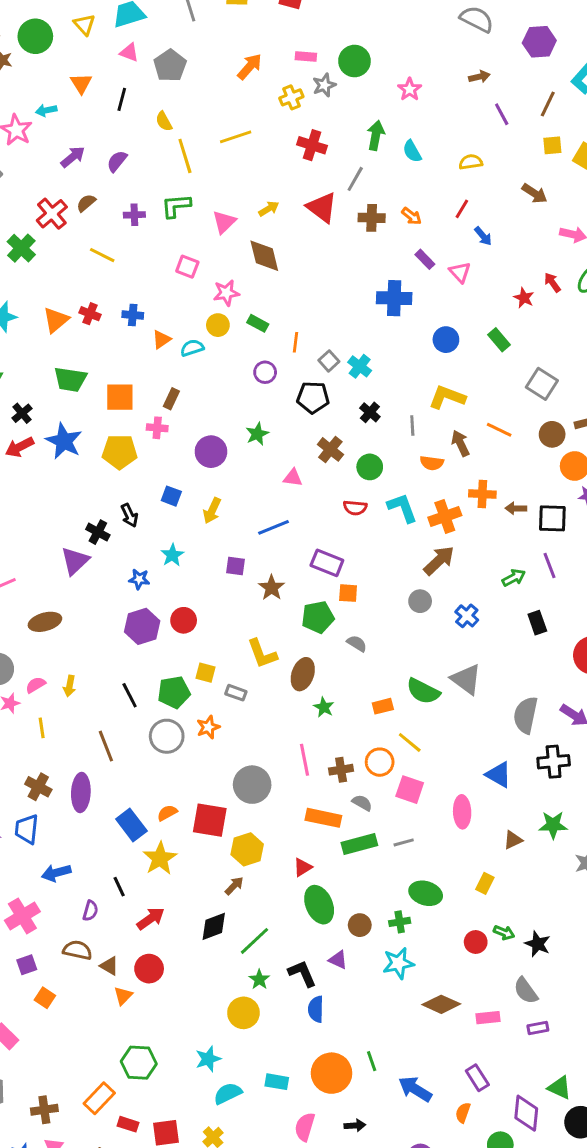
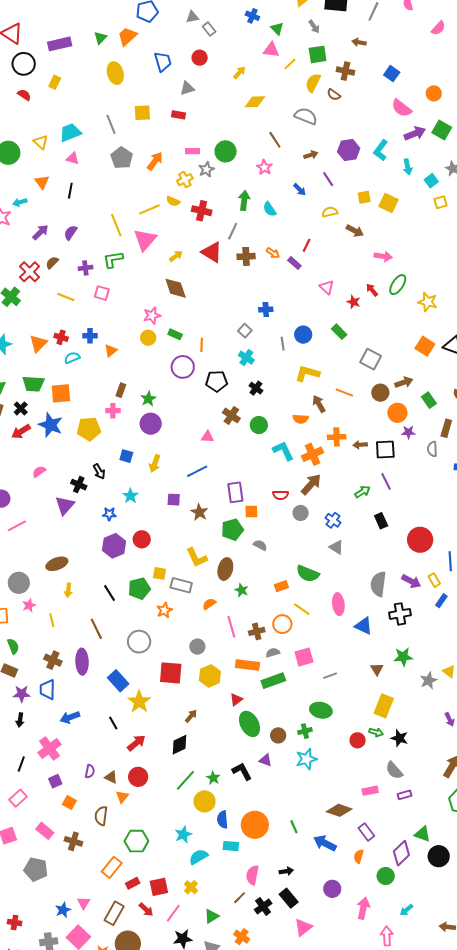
purple hexagon: (539, 42) -> (349, 150), moved
gray pentagon: (170, 66) -> (122, 158), moved
brown line: (548, 104) -> (275, 140), moved, turned -54
yellow semicircle: (164, 121) -> (173, 201), moved, turned -32
yellow semicircle: (471, 162) -> (330, 212), moved
pink triangle: (224, 222) -> (145, 240), moved, size x1.4
blue arrow: (483, 236) -> (300, 190), moved
purple rectangle: (425, 259) -> (294, 263), moved
pink square: (187, 267) -> (102, 293), moved
pink triangle: (460, 272) -> (327, 287), moved
blue cross: (394, 298) -> (266, 310), size x0.6
cyan semicircle: (192, 348) -> (72, 358), moved
gray square: (329, 361) -> (245, 331), moved
purple circle: (265, 372) -> (183, 367), size x1.5
green trapezoid: (70, 379) -> (33, 384), moved
orange square: (120, 397) -> (61, 393), moved
gray line: (412, 426) -> (283, 344), moved
green star: (257, 434) -> (148, 399), moved
red semicircle: (355, 508) -> (281, 495), moved
purple rectangle: (327, 563) -> (235, 492), turned 65
brown ellipse: (45, 622) -> (57, 564), moved
gray triangle: (466, 679) -> (336, 547), moved, size x0.7
pink semicircle: (36, 685) -> (39, 472), moved
gray rectangle: (236, 693) -> (181, 585), size x1.5
gray circle: (167, 736) -> (139, 642), moved
gray circle: (252, 785) -> (197, 647), size x0.6
pink square: (410, 790) -> (304, 657), moved, turned -30
gray semicircle: (362, 803) -> (273, 653), turned -40
pink ellipse: (462, 812) -> (338, 604), moved
orange semicircle: (167, 813) -> (209, 604), moved
brown triangle: (513, 840) -> (377, 669), turned -32
gray line: (404, 842) -> (330, 676), moved
yellow hexagon: (247, 849) -> (210, 676), moved
yellow rectangle: (485, 883) -> (384, 706), moved, size x1.6
purple semicircle: (90, 911) -> (90, 771), moved
green line: (255, 941) -> (185, 780), moved
brown semicircle: (77, 950) -> (101, 816), moved, turned -90
brown diamond: (441, 1004) -> (339, 810), moved
blue semicircle: (316, 1009) -> (222, 819), moved
orange circle: (332, 1073) -> (255, 825), moved
brown cross: (44, 1110) -> (73, 841), moved, turned 30
purple diamond: (526, 1113) -> (401, 853), turned 45
red rectangle: (128, 1124) -> (133, 883), turned -40

